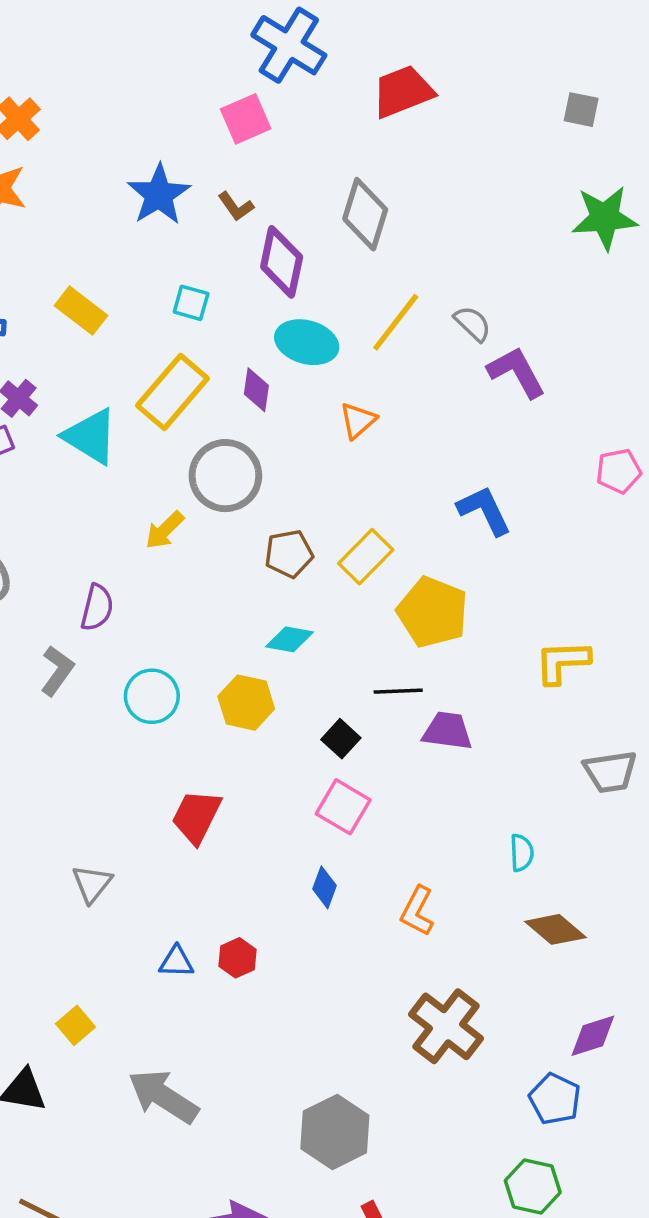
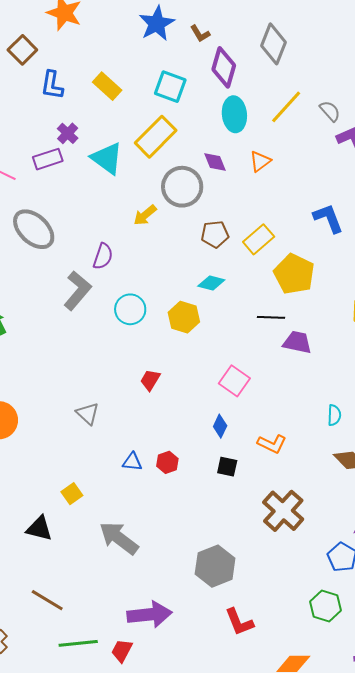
cyan square: (191, 303) -> (170, 87), size x1.5
cyan ellipse: (307, 342) -> (234, 114), turned 64
purple diamond: (256, 390) -> (215, 162), moved, turned -35
gray L-shape: (57, 671) -> (77, 290), size x1.4
black square: (341, 739) -> (227, 467), moved, turned -35
red trapezoid: (196, 817) -> (150, 380), size x0.7
gray triangle: (92, 884) -> (88, 414), turned -30
orange L-shape: (417, 911) -> (272, 444), turned -96

